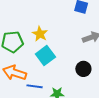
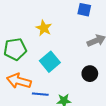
yellow star: (40, 34) -> (44, 28), moved

